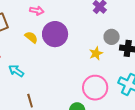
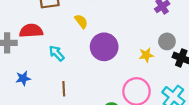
purple circle: (55, 34) -> (104, 47), moved

